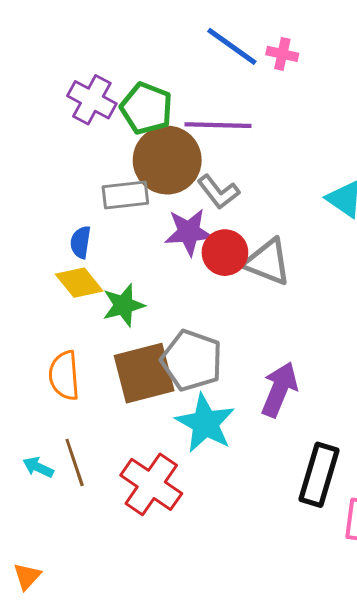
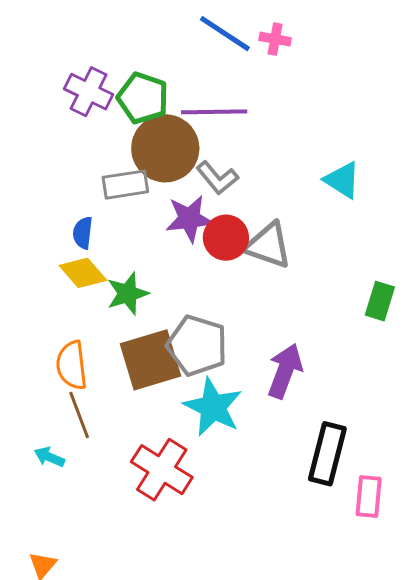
brown line: (75, 462) -> (79, 415), moved

